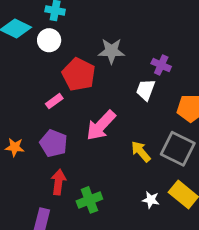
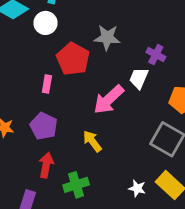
pink rectangle: (54, 101) -> (47, 84), turned -48
pink arrow: (101, 125) -> (109, 99), moved
yellow arrow: (141, 152) -> (92, 141), moved

